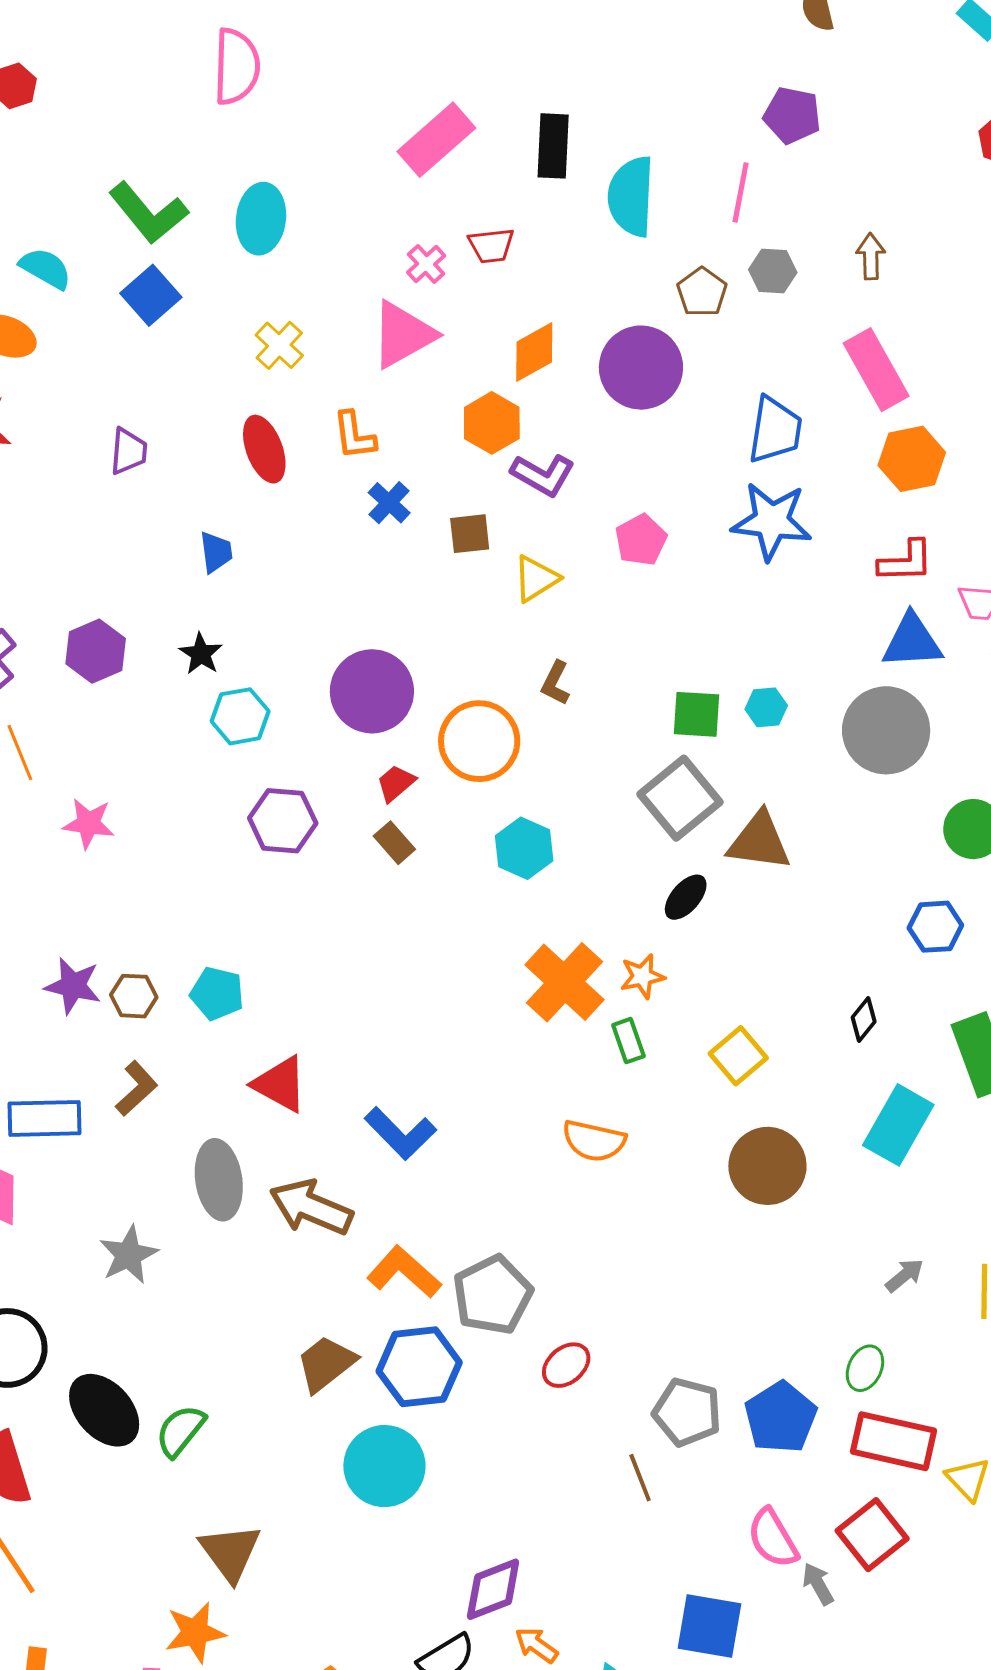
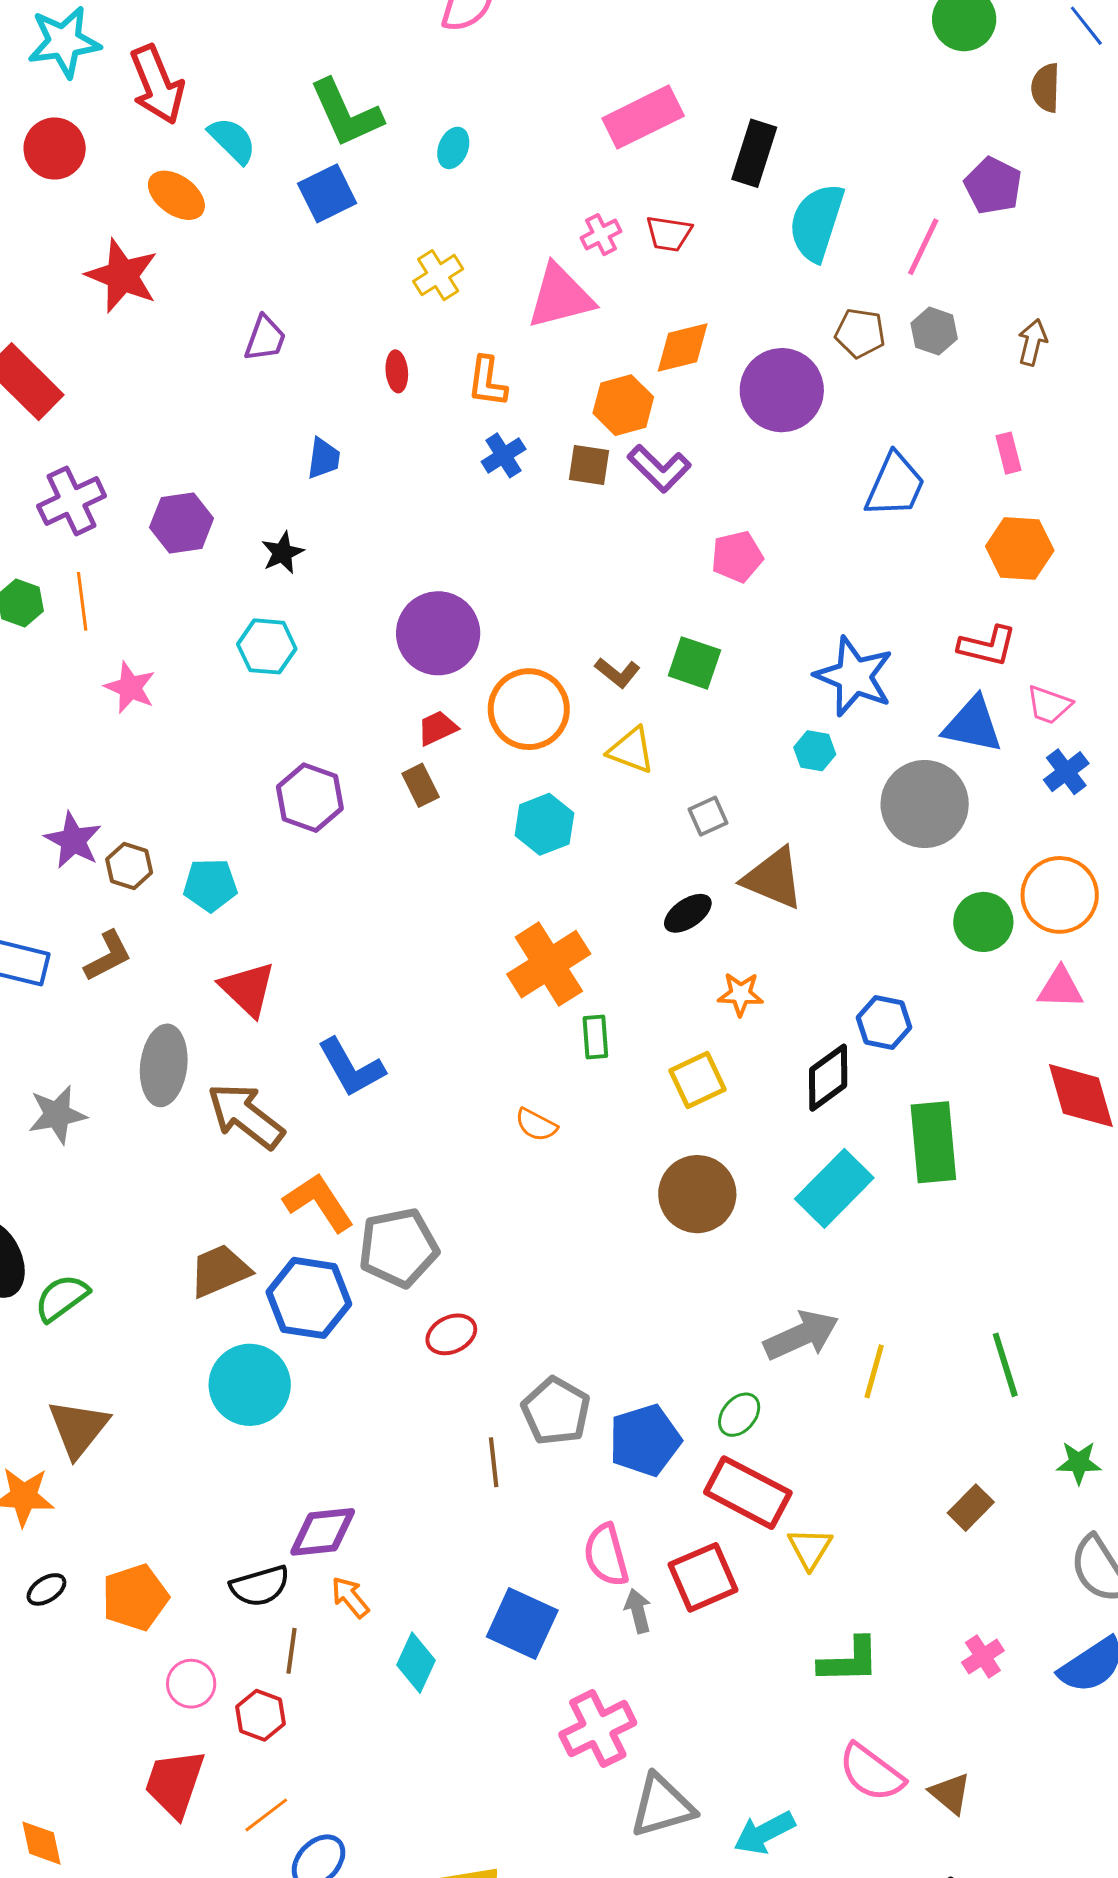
cyan ellipse: (261, 219) -> (453, 148), size x0.6
brown pentagon: (702, 292) -> (860, 333), turned 30
pink rectangle: (876, 370) -> (1008, 453), size x0.5
red ellipse: (264, 449) -> (397, 371), size x0.6
blue star: (772, 521) -> (854, 676), moved
brown square: (470, 534) -> (589, 465), moved
yellow triangle: (536, 579) -> (631, 750), moved, turned 38
brown L-shape: (555, 683) -> (617, 673), turned -93
green square: (697, 714) -> (694, 663), moved
cyan hexagon: (240, 716) -> (267, 646), moved
gray square: (680, 798) -> (708, 816), size x0.5
purple hexagon: (283, 821) -> (310, 798), moved
blue hexagon: (935, 927) -> (884, 1023), moved
orange star: (642, 976) -> (740, 994), moved
cyan pentagon: (217, 993) -> (210, 885), turned -30
black diamond: (864, 1020) -> (828, 1078), size x1.6
orange semicircle: (594, 1141) -> (536, 1125), size x0.7
gray arrow: (904, 1275) -> (801, 1335), size x1.8

